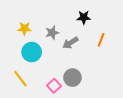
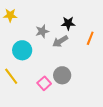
black star: (84, 17) -> (68, 23), moved
yellow star: (24, 29) -> (10, 15), moved

